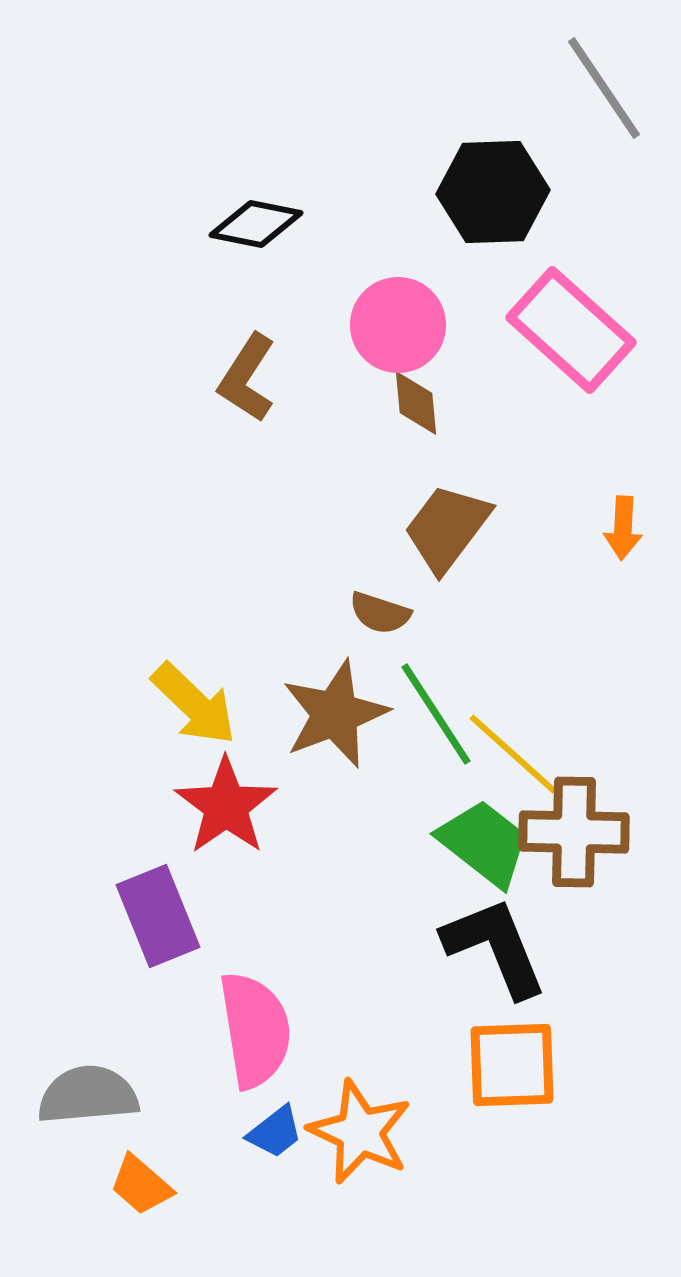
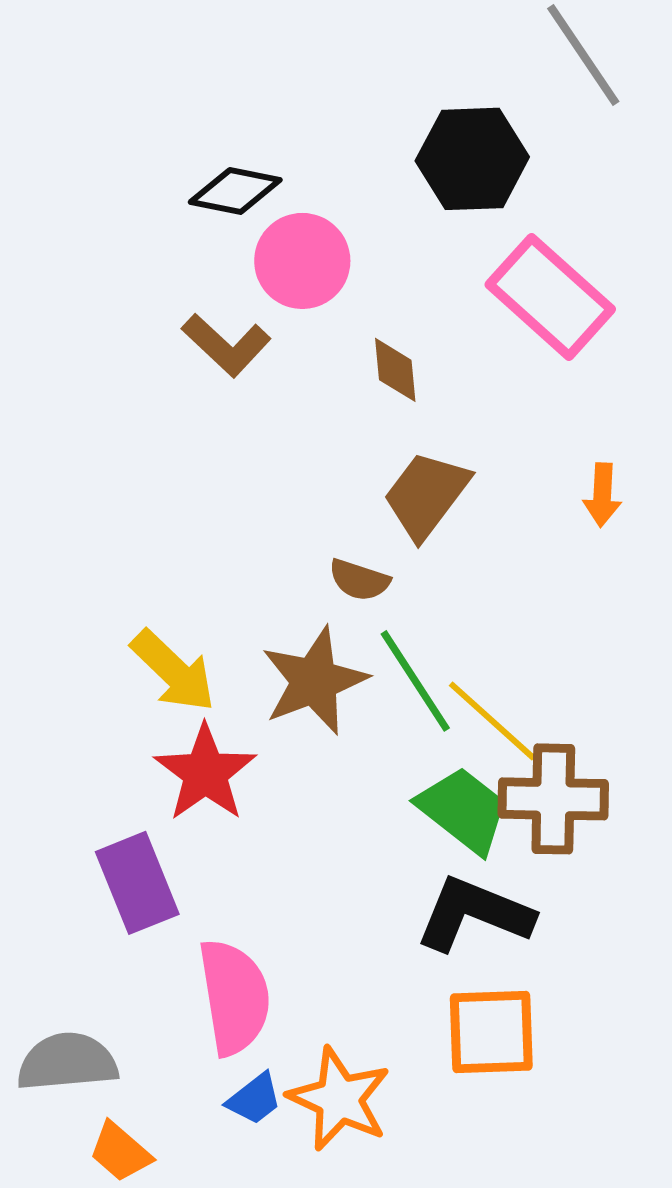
pink circle: (398, 325) -> (302, 261), moved
brown L-shape: (247, 378) -> (226, 345), turned -80
black L-shape: (495, 947) -> (474, 914), turned -46

